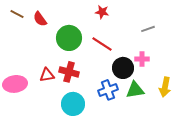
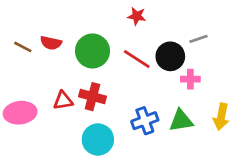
brown line: (17, 14) -> (23, 47), moved
red semicircle: (40, 19) -> (51, 43), moved, turned -42
black circle: (123, 68) -> (170, 56), moved

